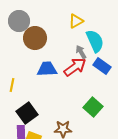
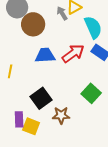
gray arrow: (81, 52) -> (62, 13), moved
black square: (27, 113) -> (41, 98), moved

